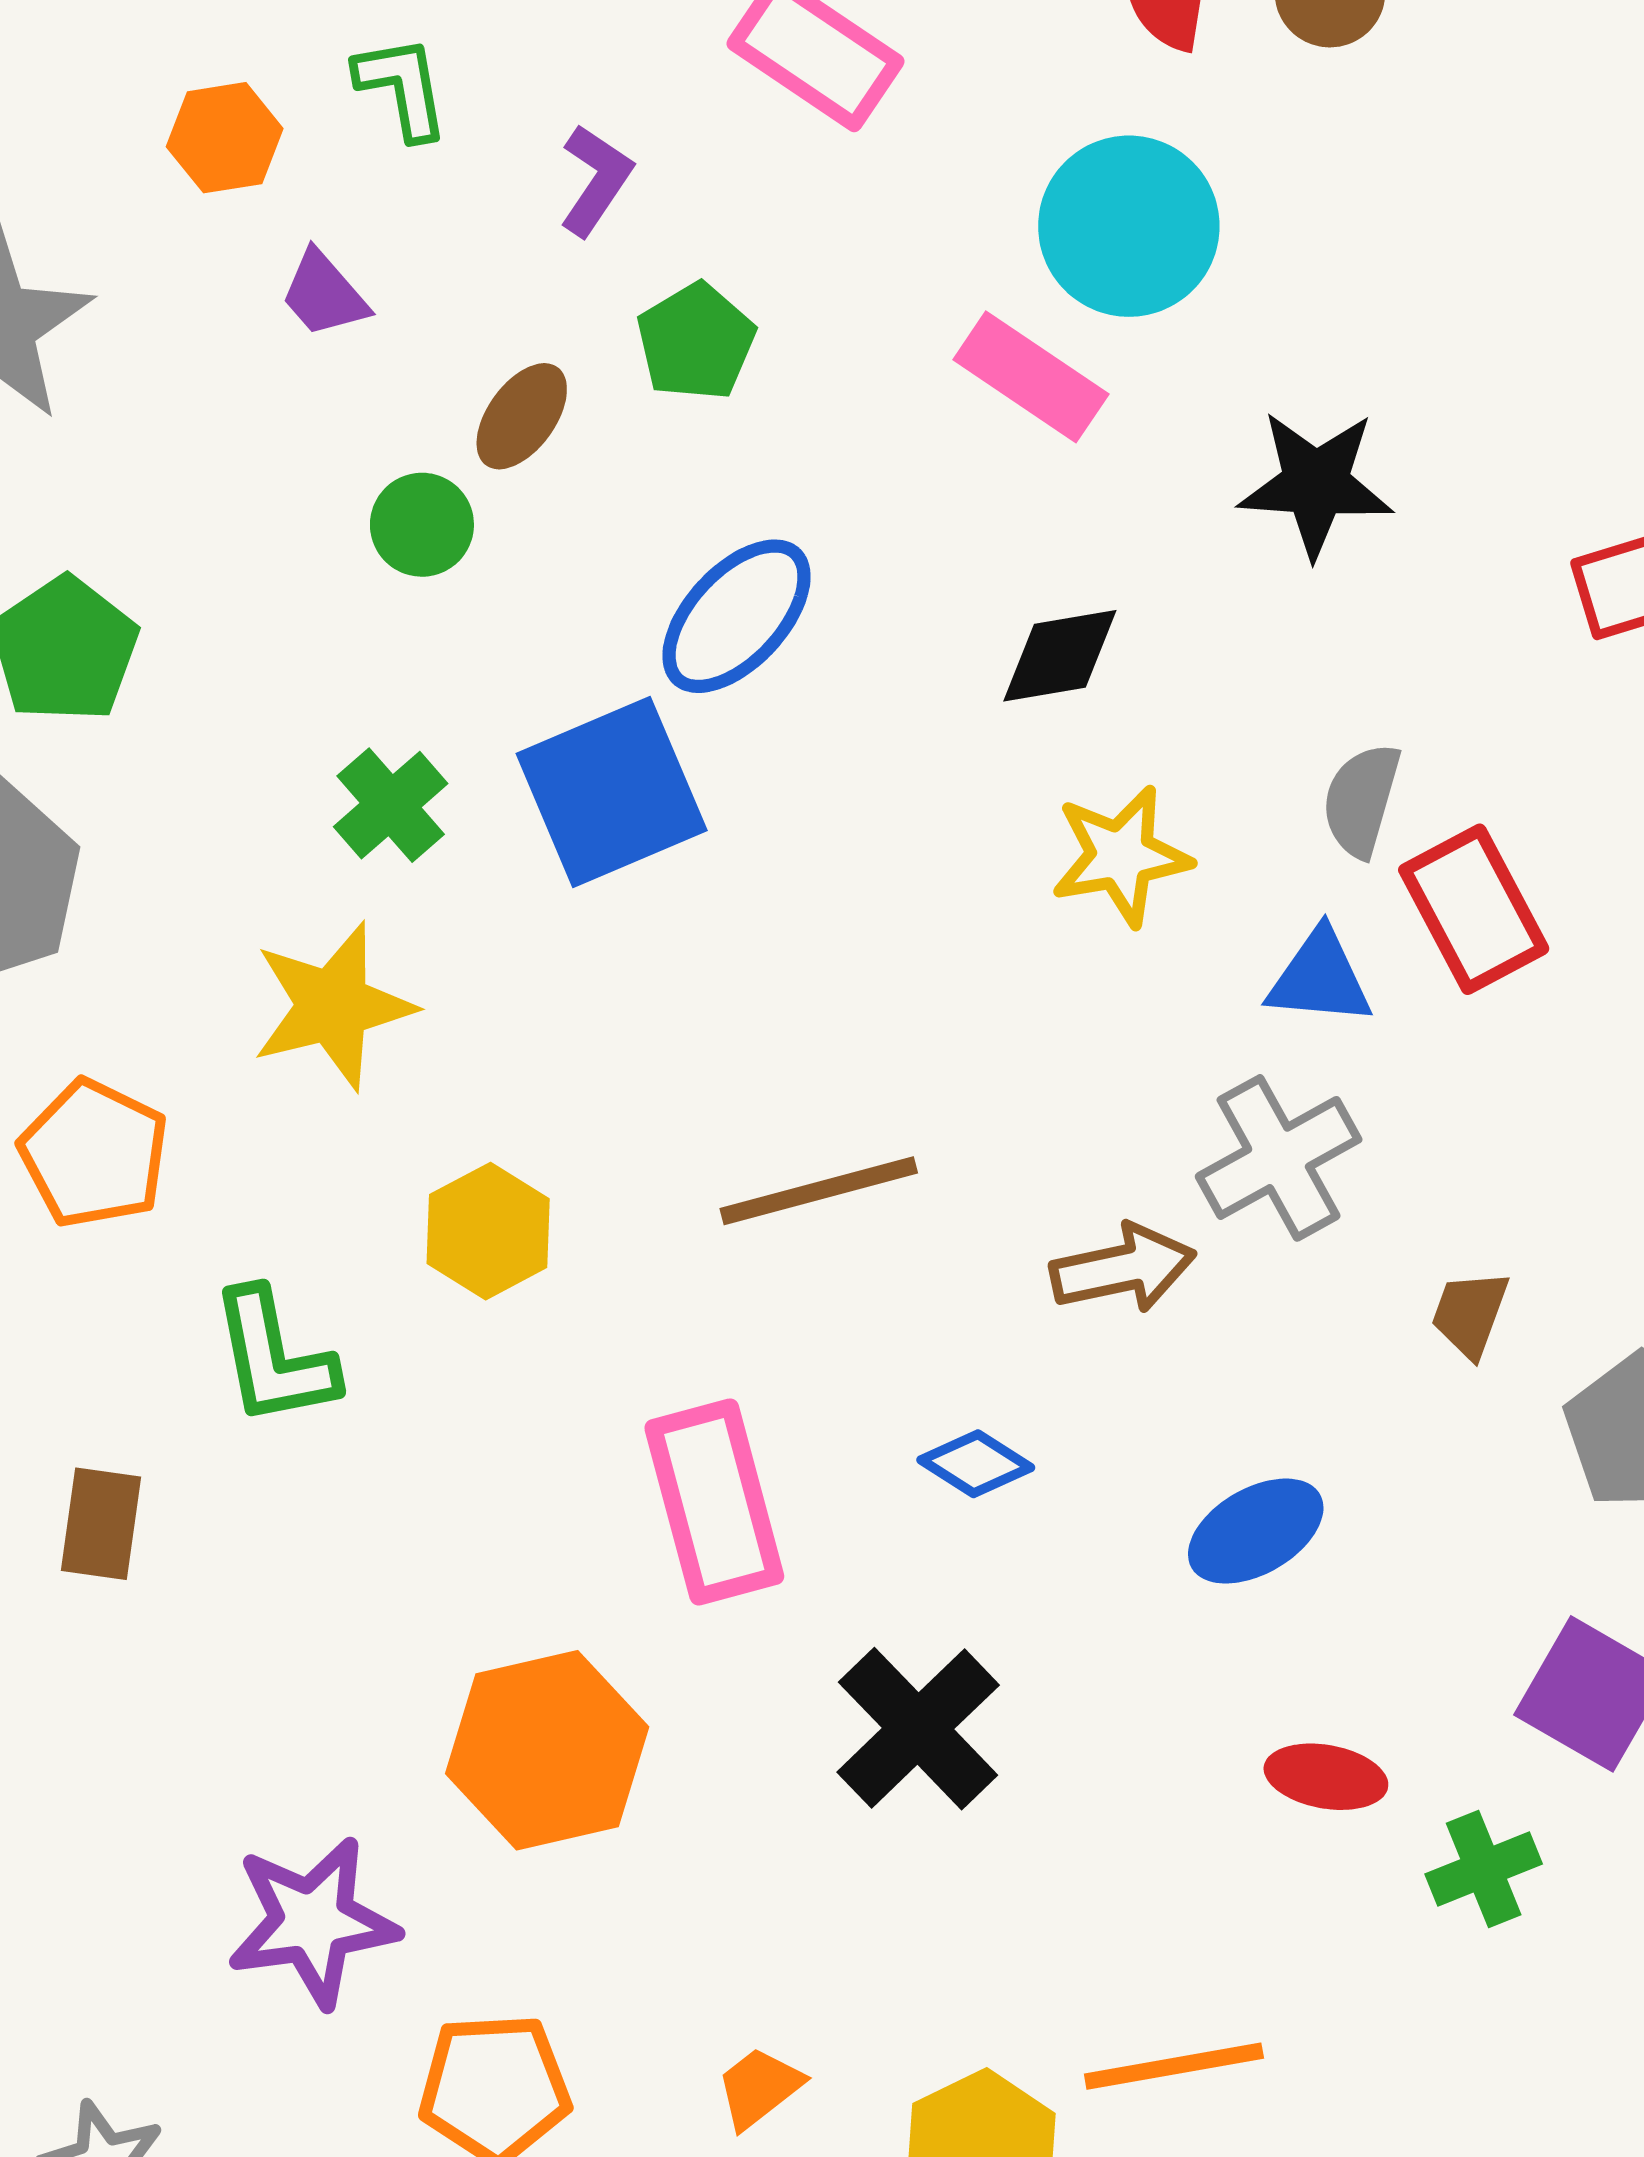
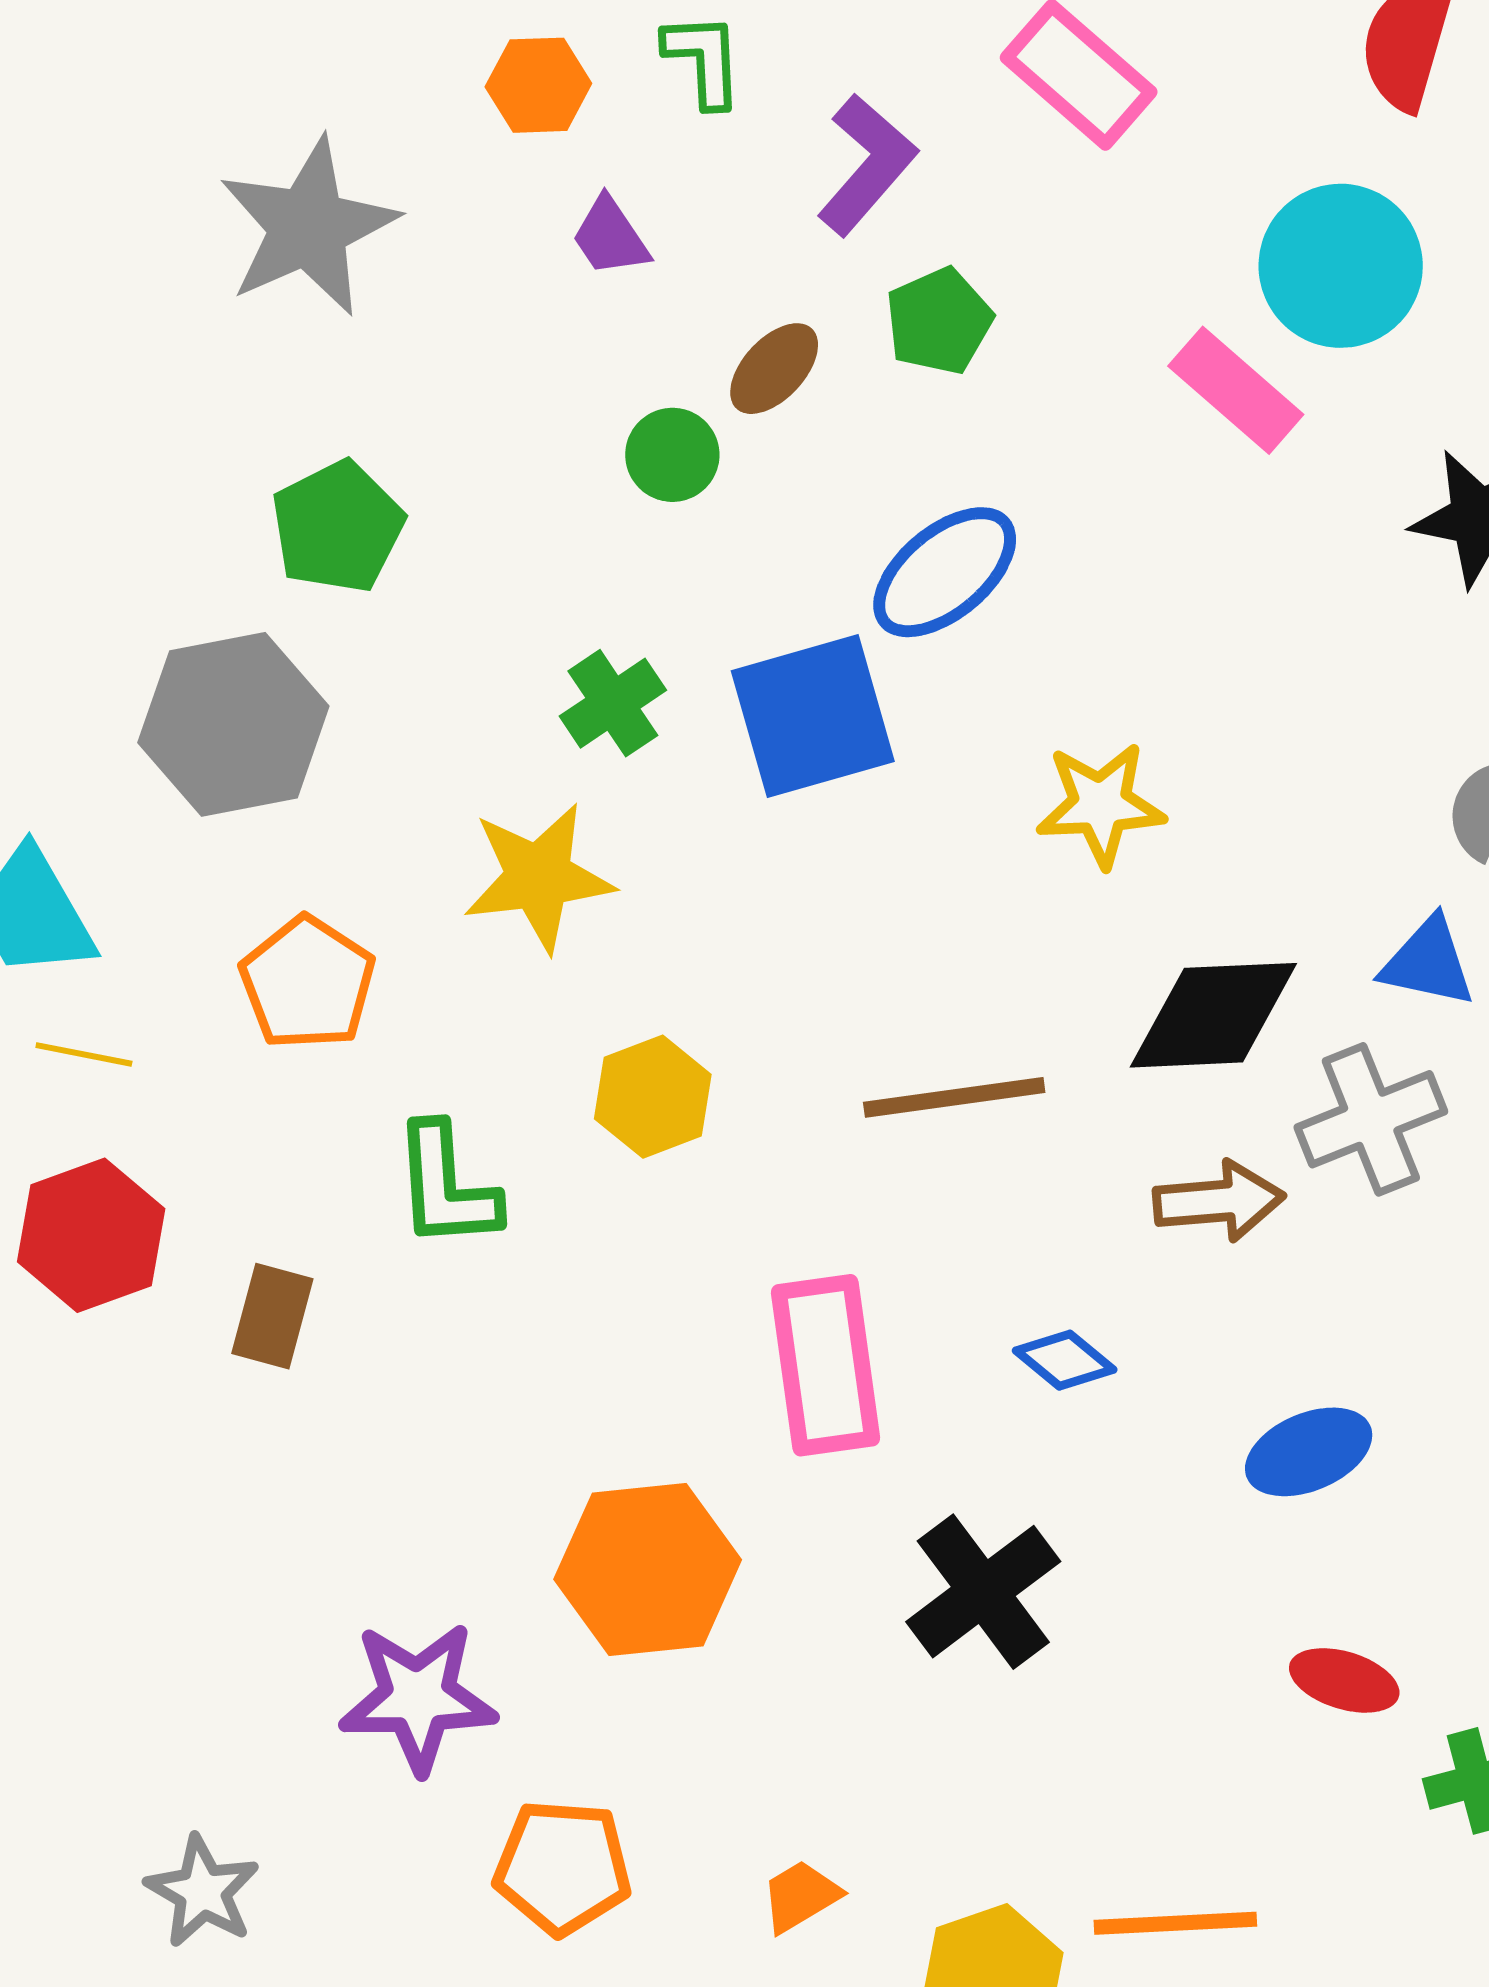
purple L-shape: (596, 180) -> (867, 165), size x1.4
black diamond: (1060, 656) -> (1213, 1015), moved, size x1.5
yellow star: (1121, 856) -> (1101, 805), moved

